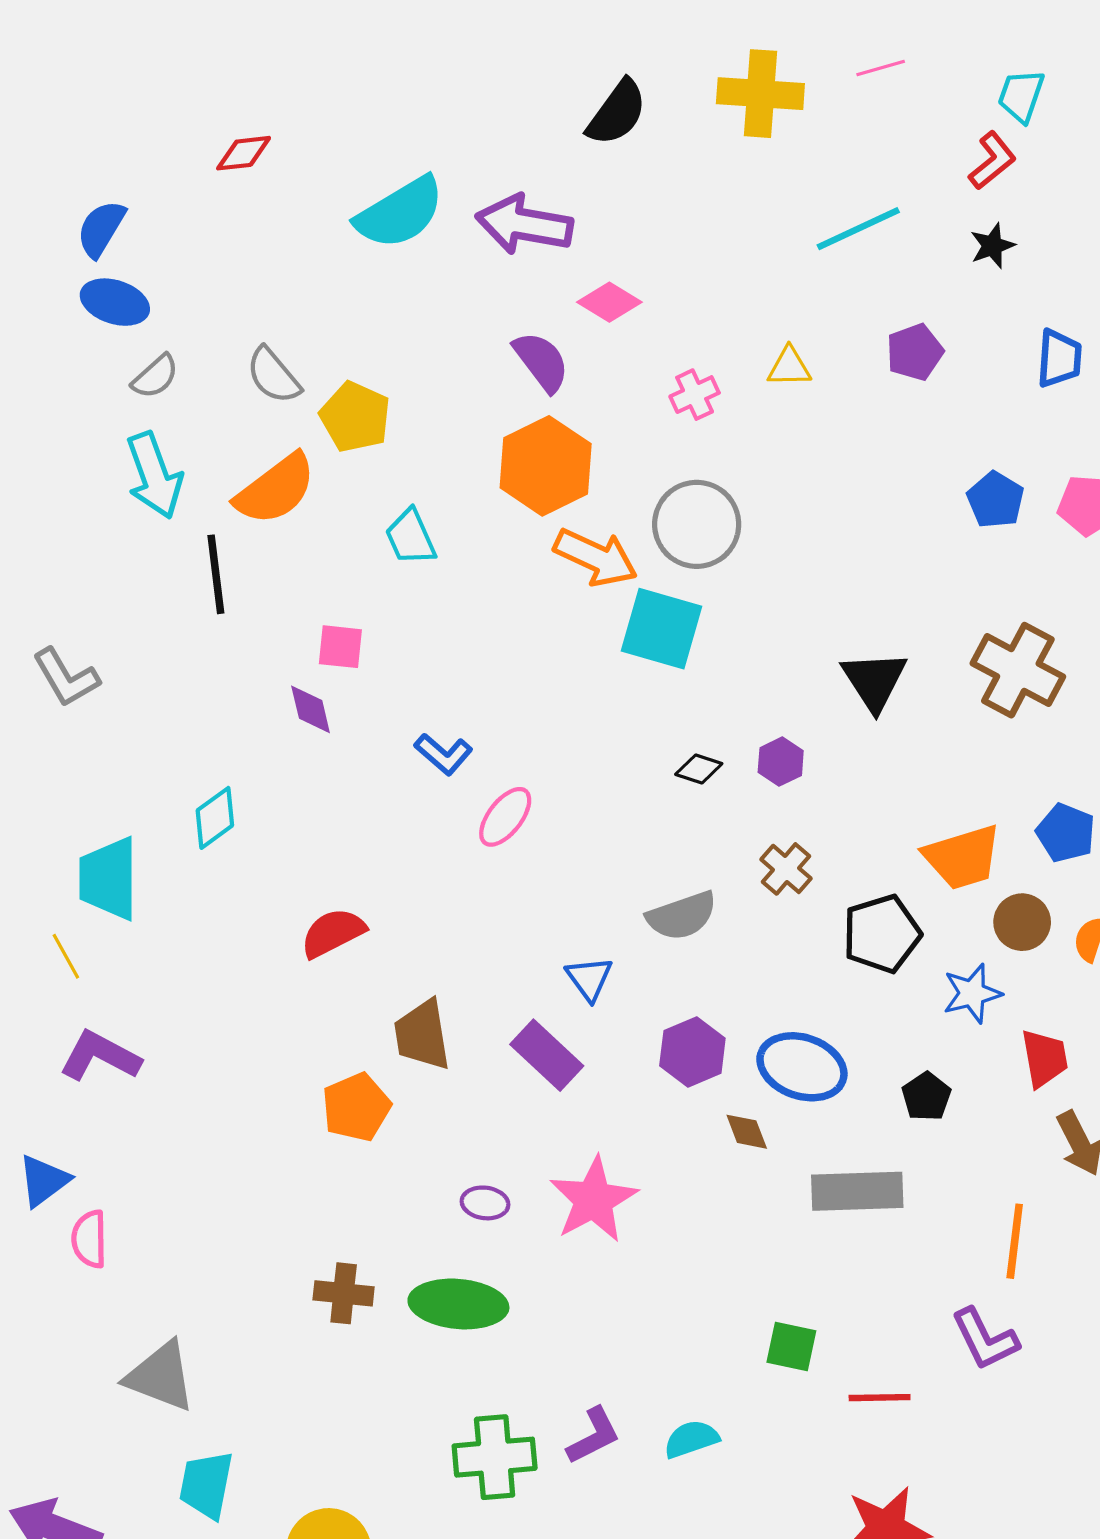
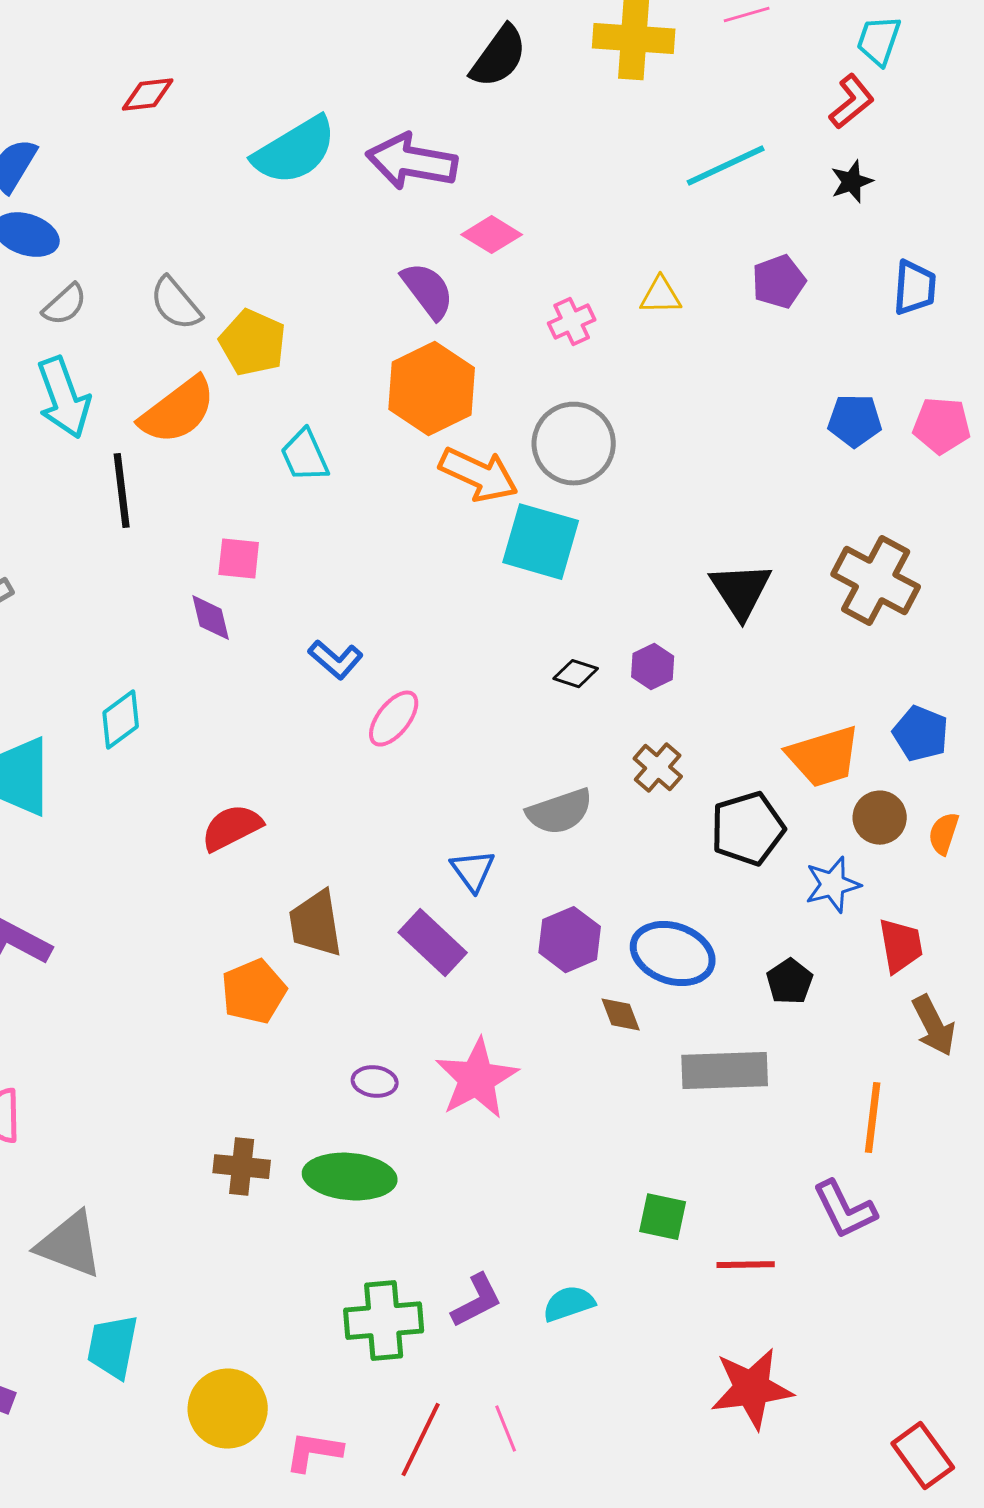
blue pentagon: (996, 500) -> (855, 421), turned -30

